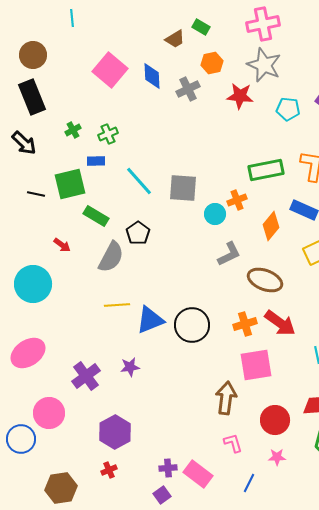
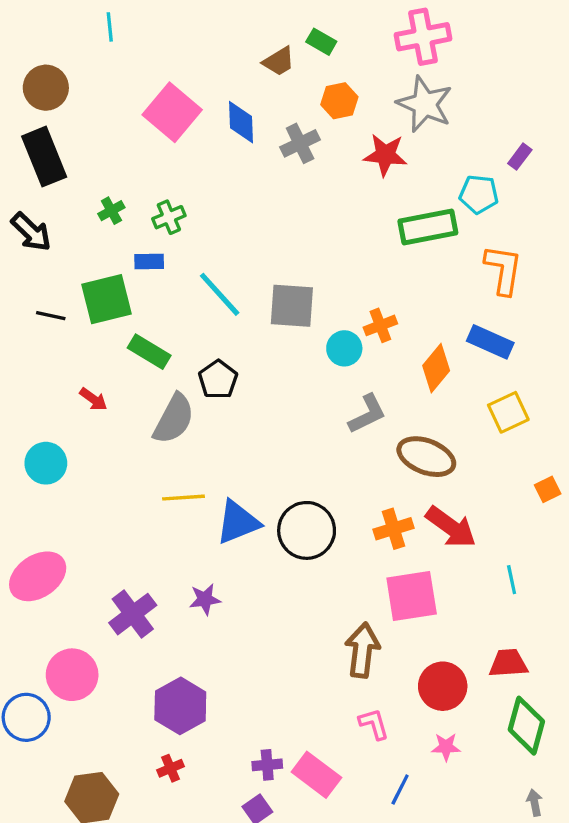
cyan pentagon: (288, 109) -> (479, 194), moved
green rectangle: (266, 170) -> (428, 227), moved
cyan circle: (33, 284) -> (46, 463), size x0.7

